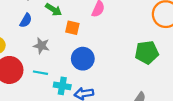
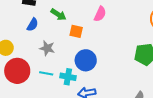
cyan cross: (62, 86) -> (68, 77), moved

